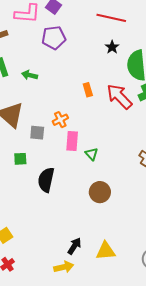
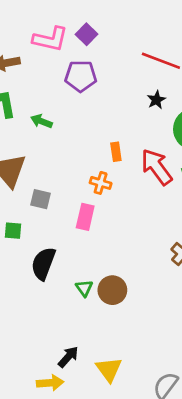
orange cross: (60, 120) -> (101, 183), moved, turned 35
green triangle: (91, 154) -> (84, 288), moved
yellow triangle: (106, 251) -> (109, 369), turned 50

